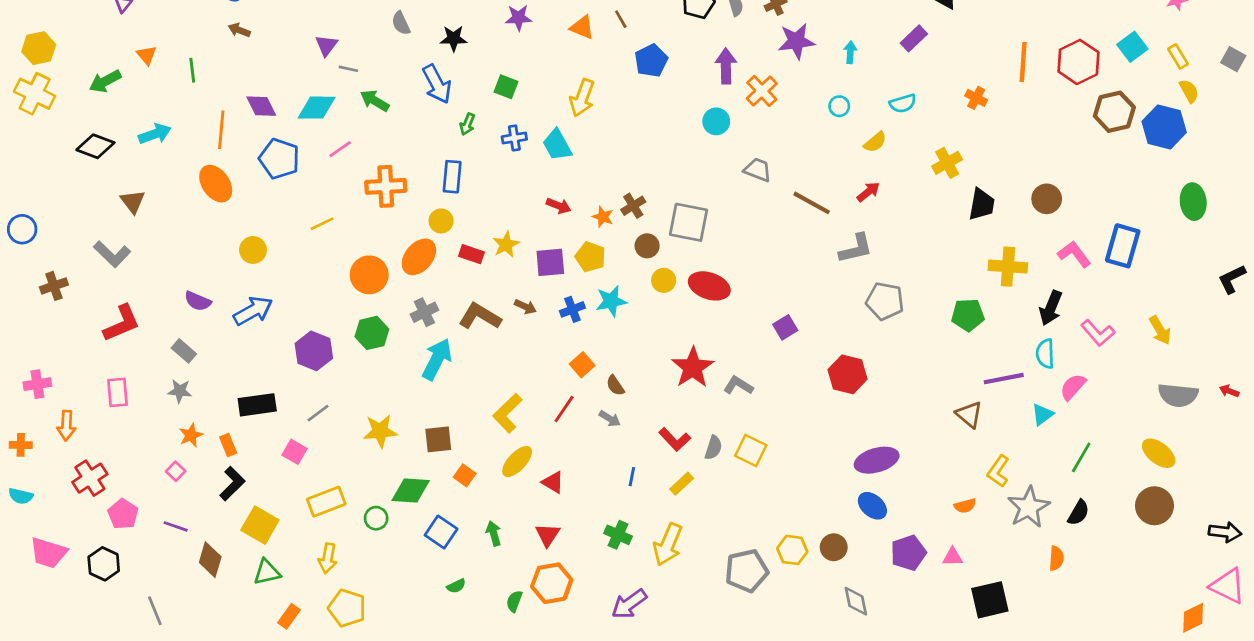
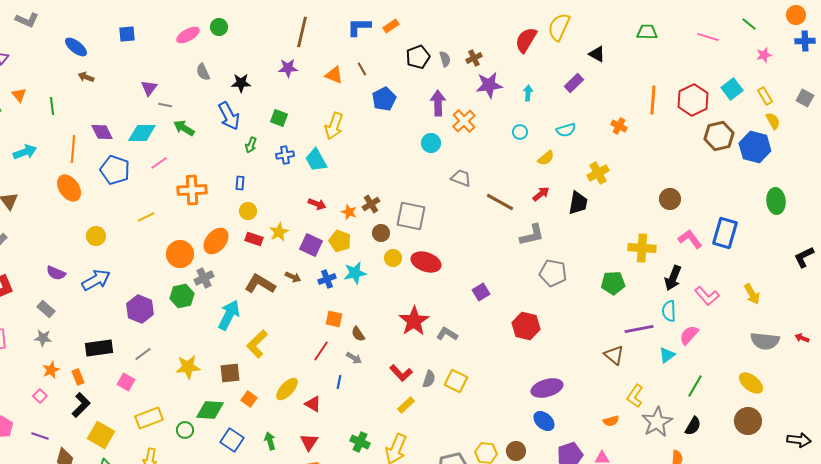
blue rectangle: (452, 177) -> (240, 183), size x0.6
black trapezoid: (982, 204) -> (578, 203), moved
yellow circle: (441, 221) -> (248, 211), moved
purple square: (550, 262) -> (311, 245), turned 30
gray cross: (424, 312) -> (204, 278), moved
orange square: (582, 365) -> (334, 319), turned -36
yellow L-shape: (507, 413) -> (257, 344), moved
blue line: (632, 477) -> (339, 382), moved

